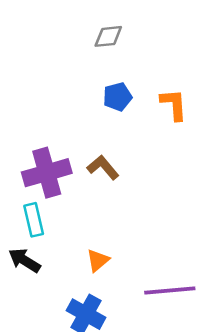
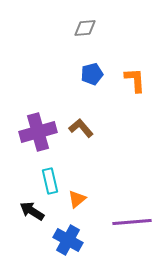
cyan rectangle: (34, 220) -> (50, 181), moved
black arrow: (24, 260) -> (32, 211), moved

